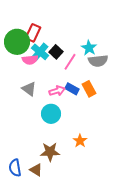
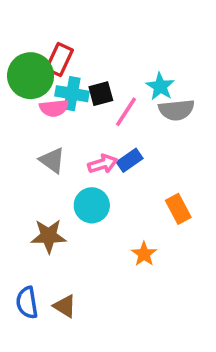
cyan cross: (40, 52) -> (72, 94), turned -30
black square: (56, 52) -> (101, 94), turned 32
blue rectangle: (72, 89) -> (130, 160), turned -64
orange rectangle: (89, 89) -> (178, 209), moved
brown star: (50, 152) -> (49, 236), moved

